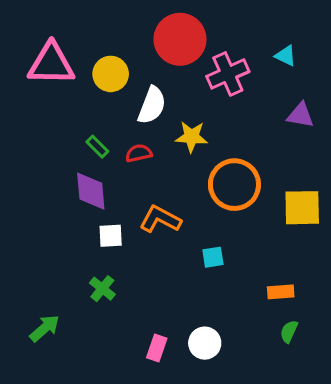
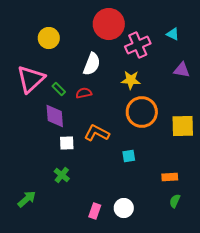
pink triangle: (51, 64) -> (31, 79), moved, turned -44
yellow circle: (111, 74) -> (49, 38), moved
yellow star: (192, 137) -> (131, 80), moved

